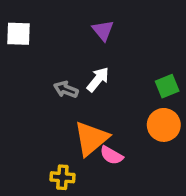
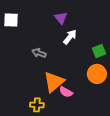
white arrow: (98, 79) -> (70, 37), moved

